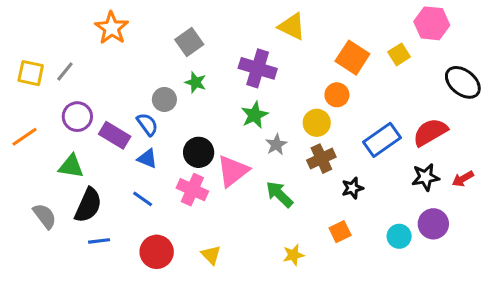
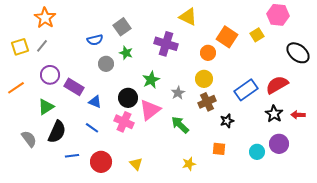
orange star: (112, 28) -> (45, 18), moved
yellow square: (31, 73) -> (20, 47), turned -30
orange circle: (337, 95) -> (208, 53), moved
green star: (255, 115) -> (151, 80), moved
blue semicircle: (147, 124) -> (95, 40), moved, turned 112
green triangle: (71, 166) -> (46, 107), turned -42
black star: (426, 177) -> (274, 114), turned -30
red arrow: (463, 179) -> (298, 115), turned 32
orange square: (340, 232) -> (219, 149), turned 32
blue line: (99, 241) -> (72, 156), moved

